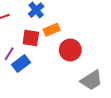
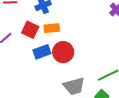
blue rectangle: (21, 63) -> (42, 52), moved

